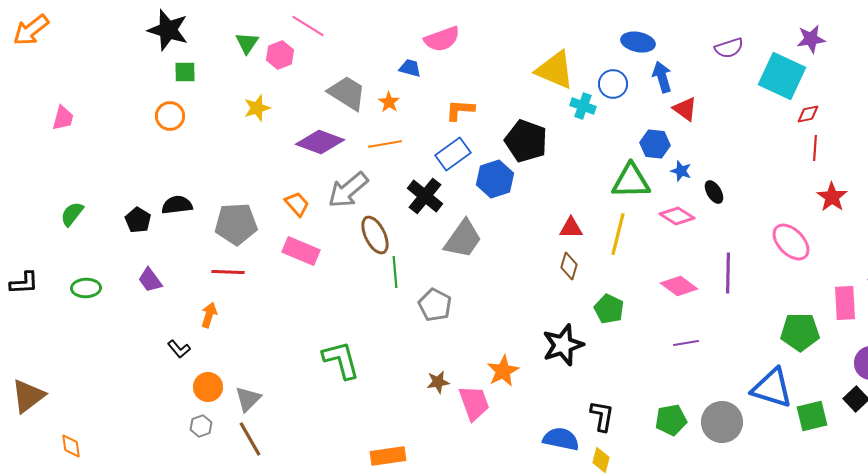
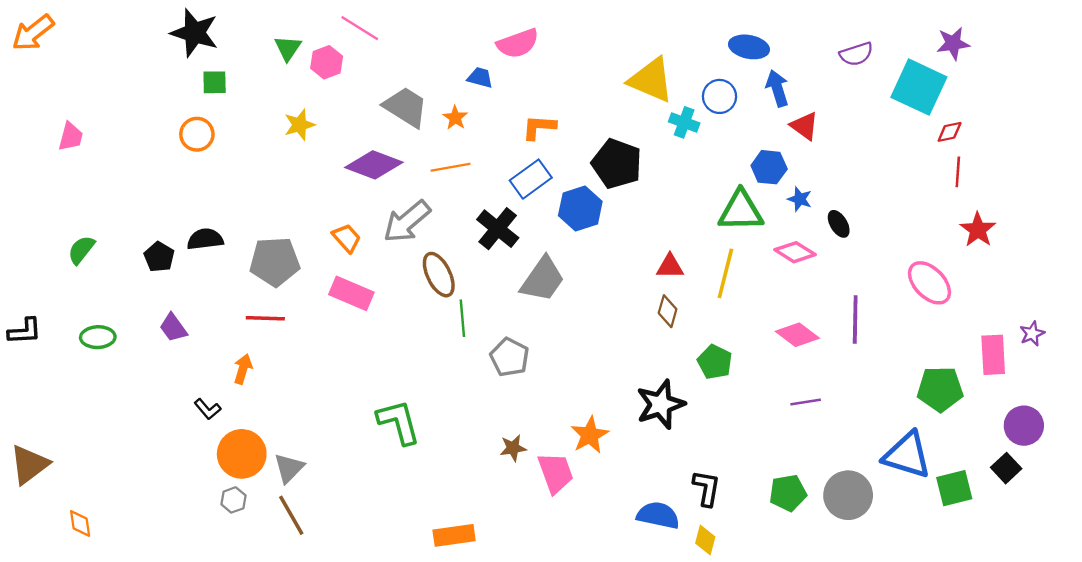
orange circle: (208, 387) -> (242, 454), size x1.4

